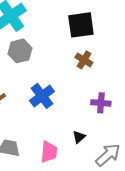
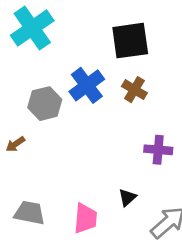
gray hexagon: (20, 51) -> (45, 104), moved
blue cross: (42, 96) -> (87, 85), moved

